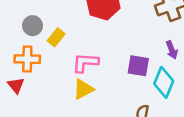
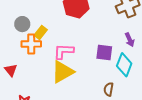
orange cross: (27, 59) -> (31, 44), moved
yellow triangle: (83, 89) -> (63, 72), size x1.4

